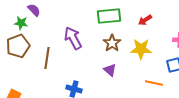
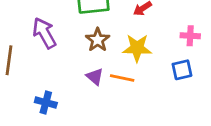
orange line: (154, 83) -> (122, 78), moved

